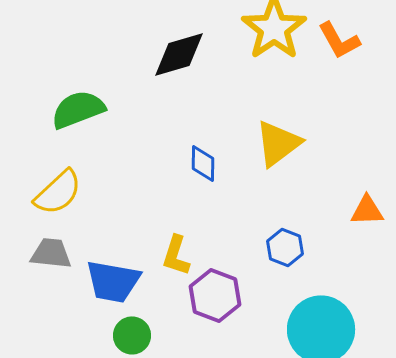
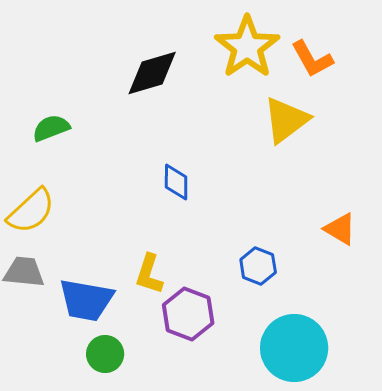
green semicircle: (78, 109) -> (51, 128), size x0.7
yellow triangle: (278, 143) -> (286, 120), moved
orange triangle: (367, 210) -> (340, 229), turned 33

